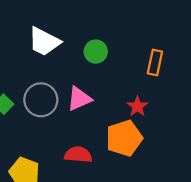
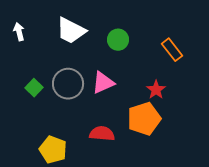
orange rectangle: (155, 63) -> (172, 50), turned -50

